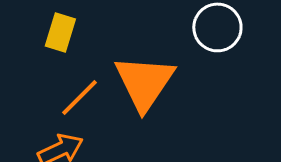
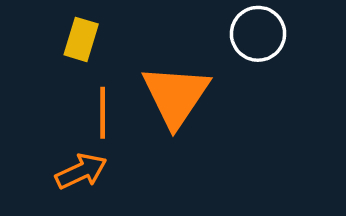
orange line: (79, 97) -> (103, 113), turned -45

